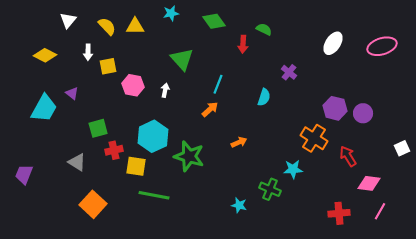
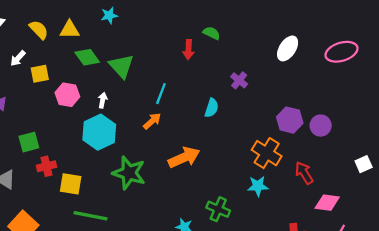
green diamond: (214, 21) -> (87, 57), moved
white arrow: (88, 52) -> (18, 58), turned 42
cyan hexagon: (153, 136) -> (99, 132), moved
orange arrow: (239, 142) -> (184, 157), size x1.8
cyan star: (293, 169) -> (258, 186), moved

